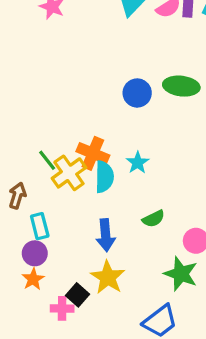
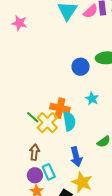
cyan star: (138, 163) -> (92, 99), moved
brown arrow: (17, 196) -> (34, 152), moved
cyan rectangle: (40, 226) -> (49, 172), moved

